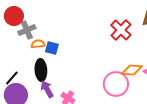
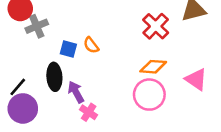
orange semicircle: (38, 44) -> (91, 45), moved, turned -120
orange diamond: (132, 70) -> (153, 67), moved
purple arrow: (47, 89) -> (76, 92), moved

